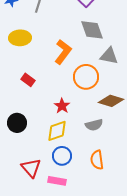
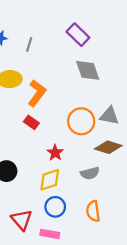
orange L-shape: (63, 52) -> (37, 93), moved
gray triangle: (109, 56) -> (109, 116), moved
red rectangle: (28, 80) -> (31, 122), moved

